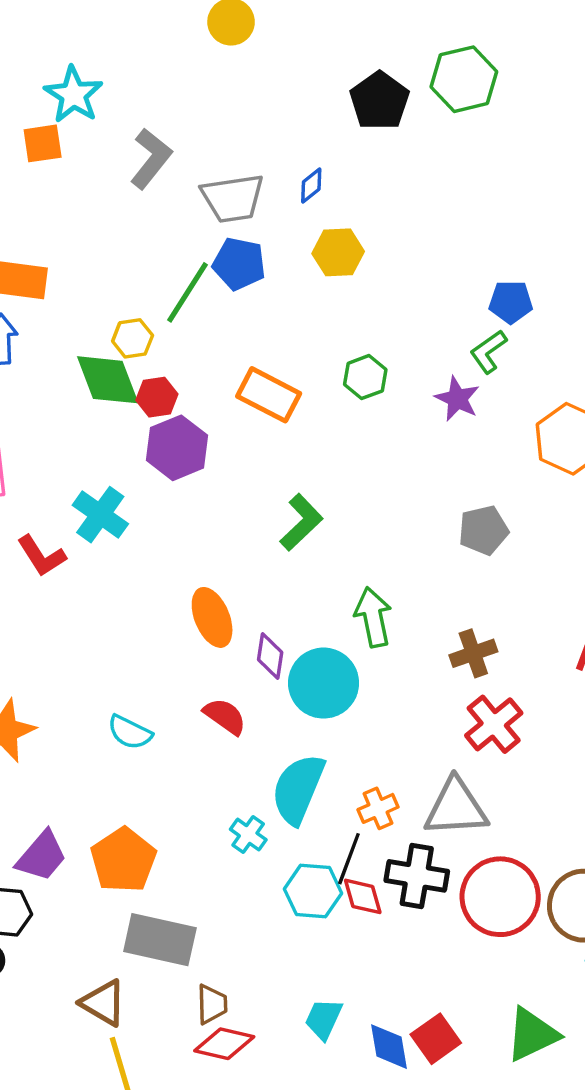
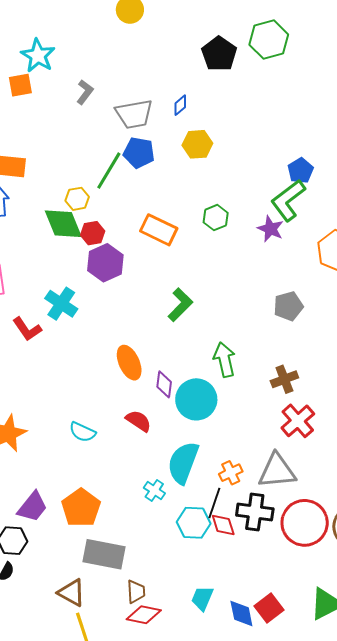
gray L-shape: (151, 159) -> (85, 92), size x0.7
blue pentagon: (511, 302) -> (300, 171), turned -30
green L-shape: (488, 352) -> (288, 200), size x1.6

